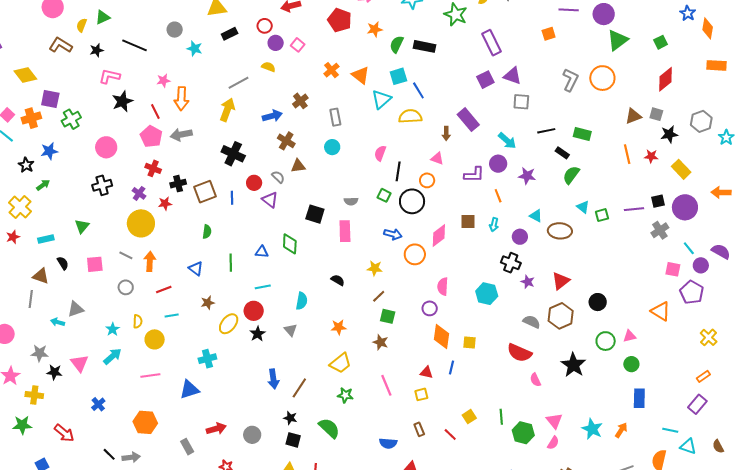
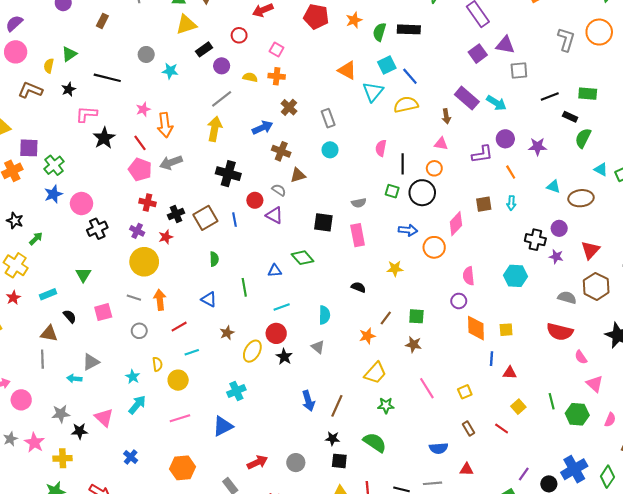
purple circle: (276, 43) -> (222, 66), moved
orange cross: (331, 70) -> (277, 76), moved, turned -35
cyan arrow: (507, 141) -> (496, 103), moved
pink circle: (106, 147) -> (81, 204), moved
blue star: (49, 151) -> (53, 194), moved
purple circle: (520, 237) -> (559, 228), moved
green diamond: (290, 244) -> (302, 258), turned -35
brown line: (379, 296) -> (386, 318), moved
red triangle: (426, 372) -> (510, 373), moved
pink triangle: (554, 421) -> (595, 384), moved

